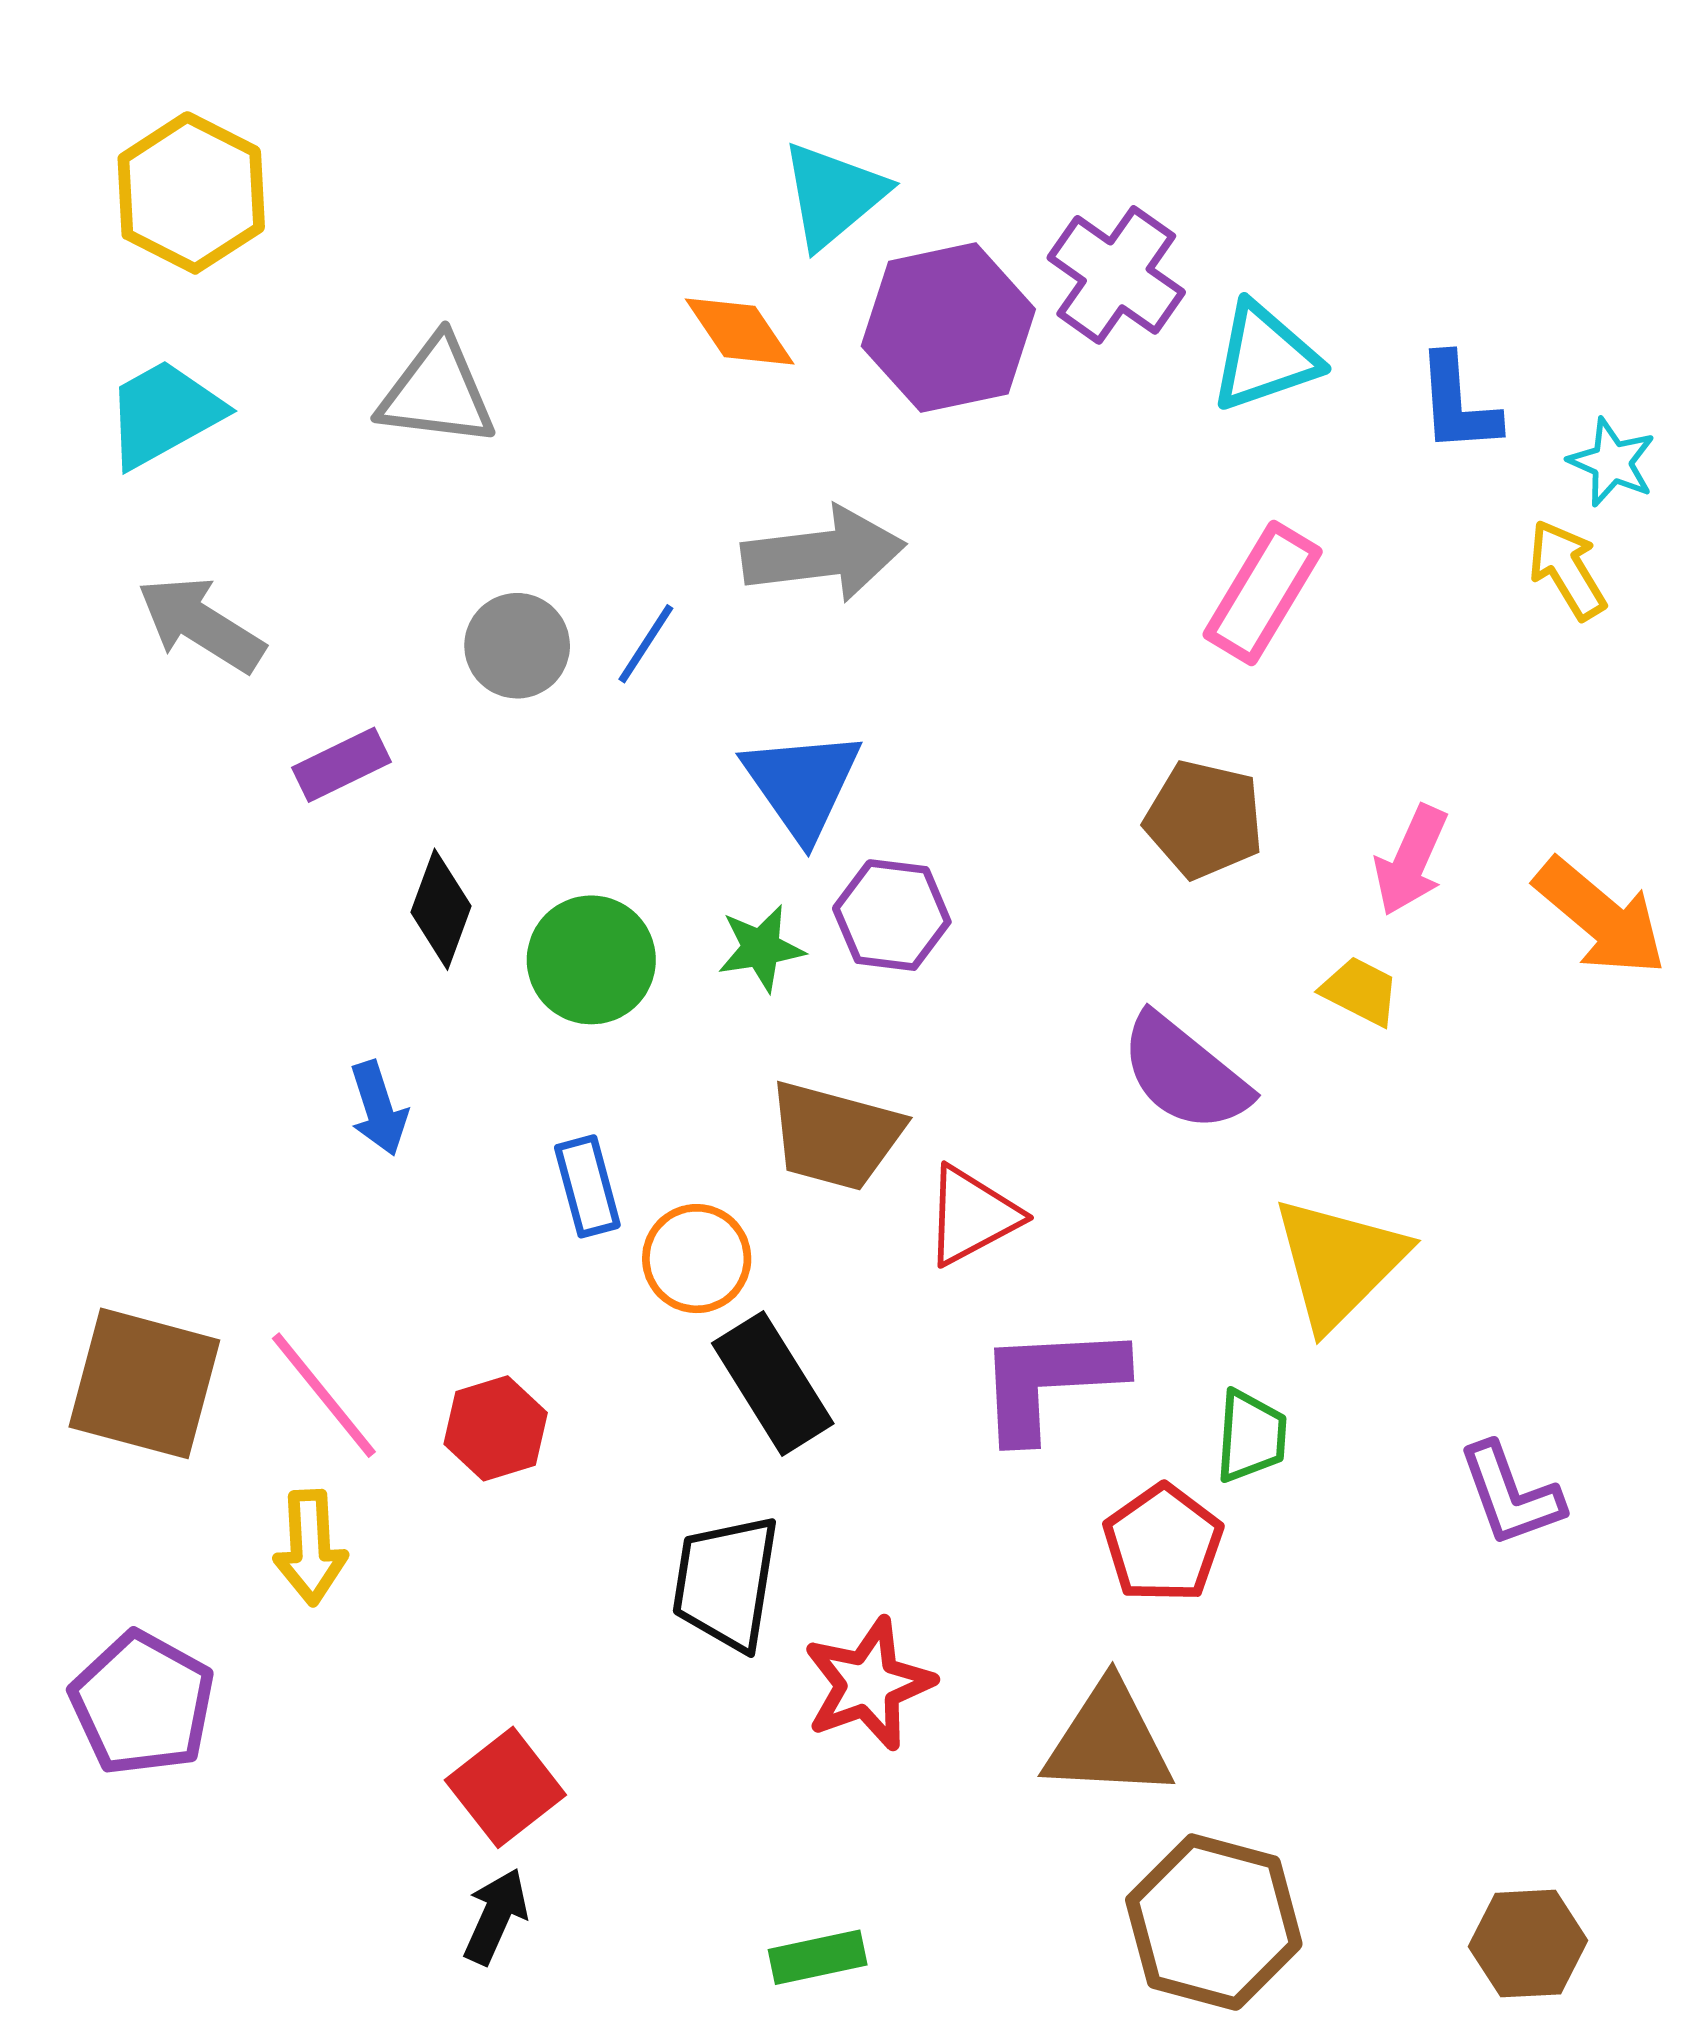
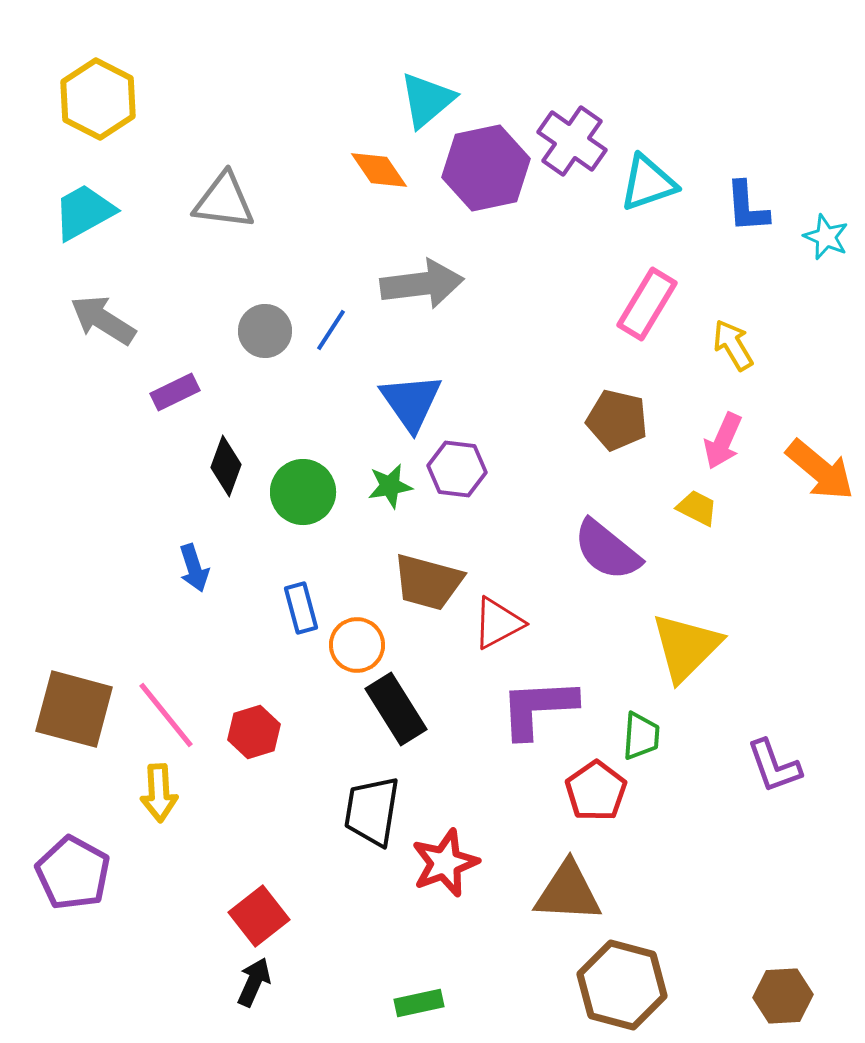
yellow arrow: (1567, 570) -> (733, 345), moved

